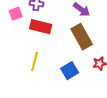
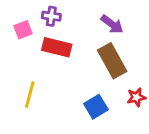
yellow line: (35, 62) -> (30, 95), moved

